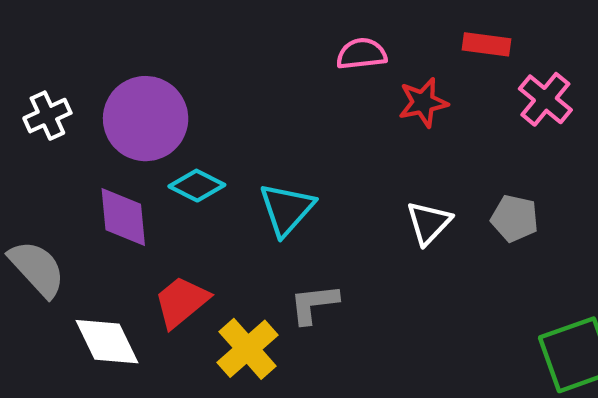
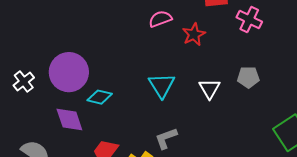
cyan triangle: (287, 209) -> (162, 85), moved

